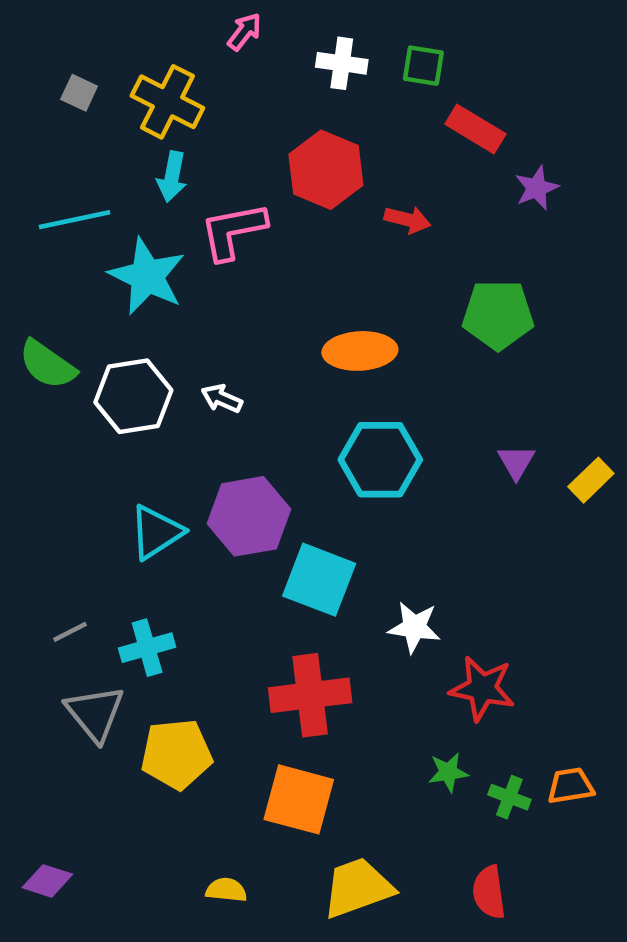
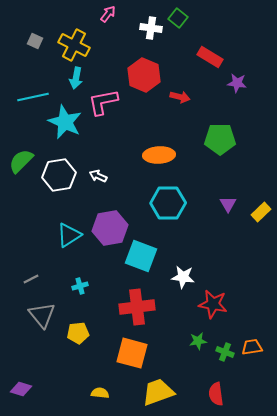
green square: (423, 66) -> (178, 18), moved, turned 30
purple star: (537, 188) -> (237, 83), turned 30
green semicircle: (47, 365) -> (21, 161), turned 100
cyan cross: (147, 648) -> (80, 286), moved, size x0.7
yellow pentagon: (176, 754) -> (78, 333), size x0.7

